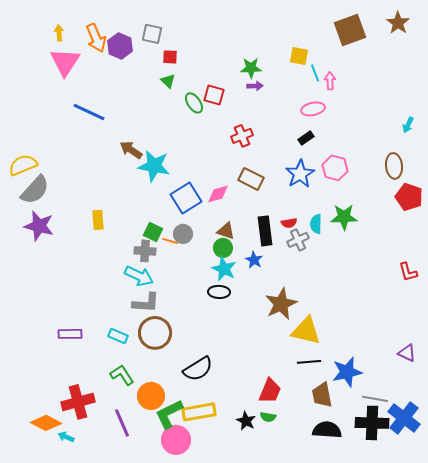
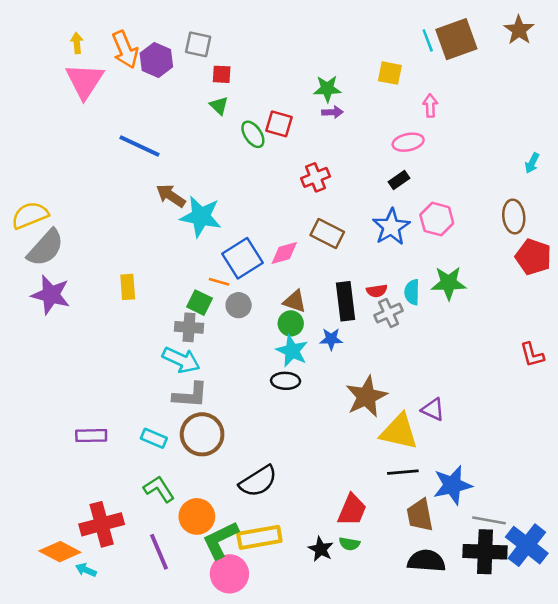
cyan line: (315, 73) -> (428, 40), moved
blue line: (89, 112) -> (139, 146), moved
orange line: (170, 241) -> (219, 282), moved
blue star: (254, 260) -> (331, 339), turned -30
purple triangle: (407, 353) -> (433, 410), moved

